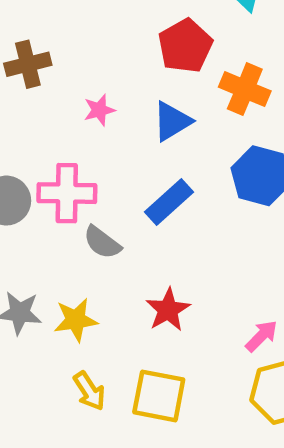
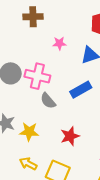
yellow arrow: (89, 391) -> (28, 164), turned 138

